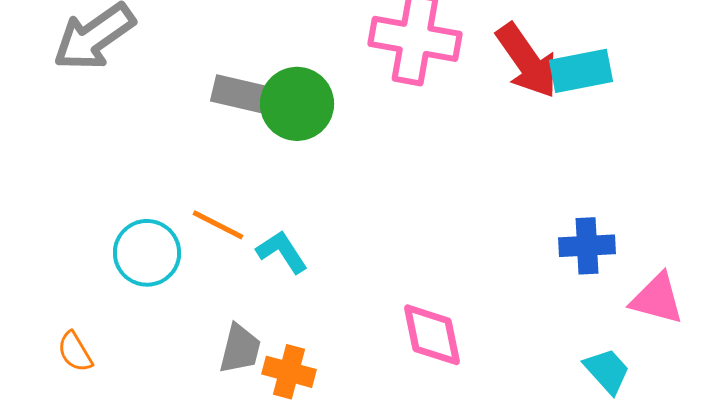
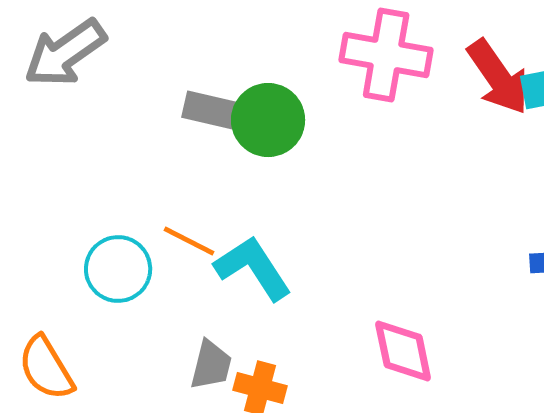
cyan L-shape: (282, 252) -> (253, 268), size x1.5
orange semicircle: (75, 352) -> (46, 368), size x1.6

